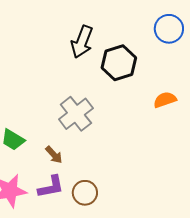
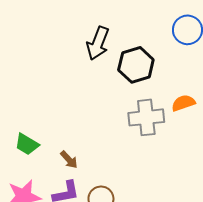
gray cross: (76, 114) -> (146, 117), moved, turned 32

